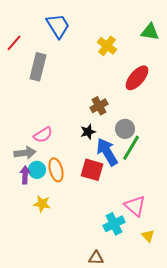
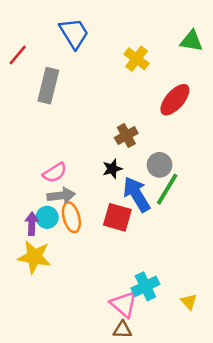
gray arrow: (25, 153) -> (61, 196), moved
yellow star: (42, 204) -> (34, 257), moved, size x1.5
pink triangle: (135, 206) -> (124, 304), moved

